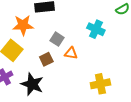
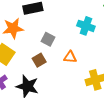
orange triangle: (71, 53) -> (70, 57), moved

